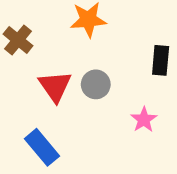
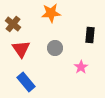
red triangle: (55, 86) -> (21, 49), moved

